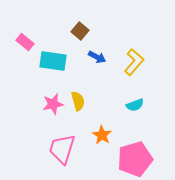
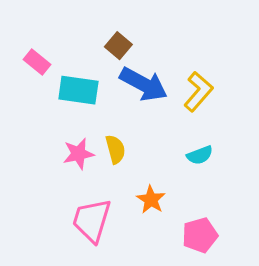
blue arrow: (97, 57) -> (144, 84), size x1.8
pink pentagon: (135, 159) -> (200, 235), size x0.7

